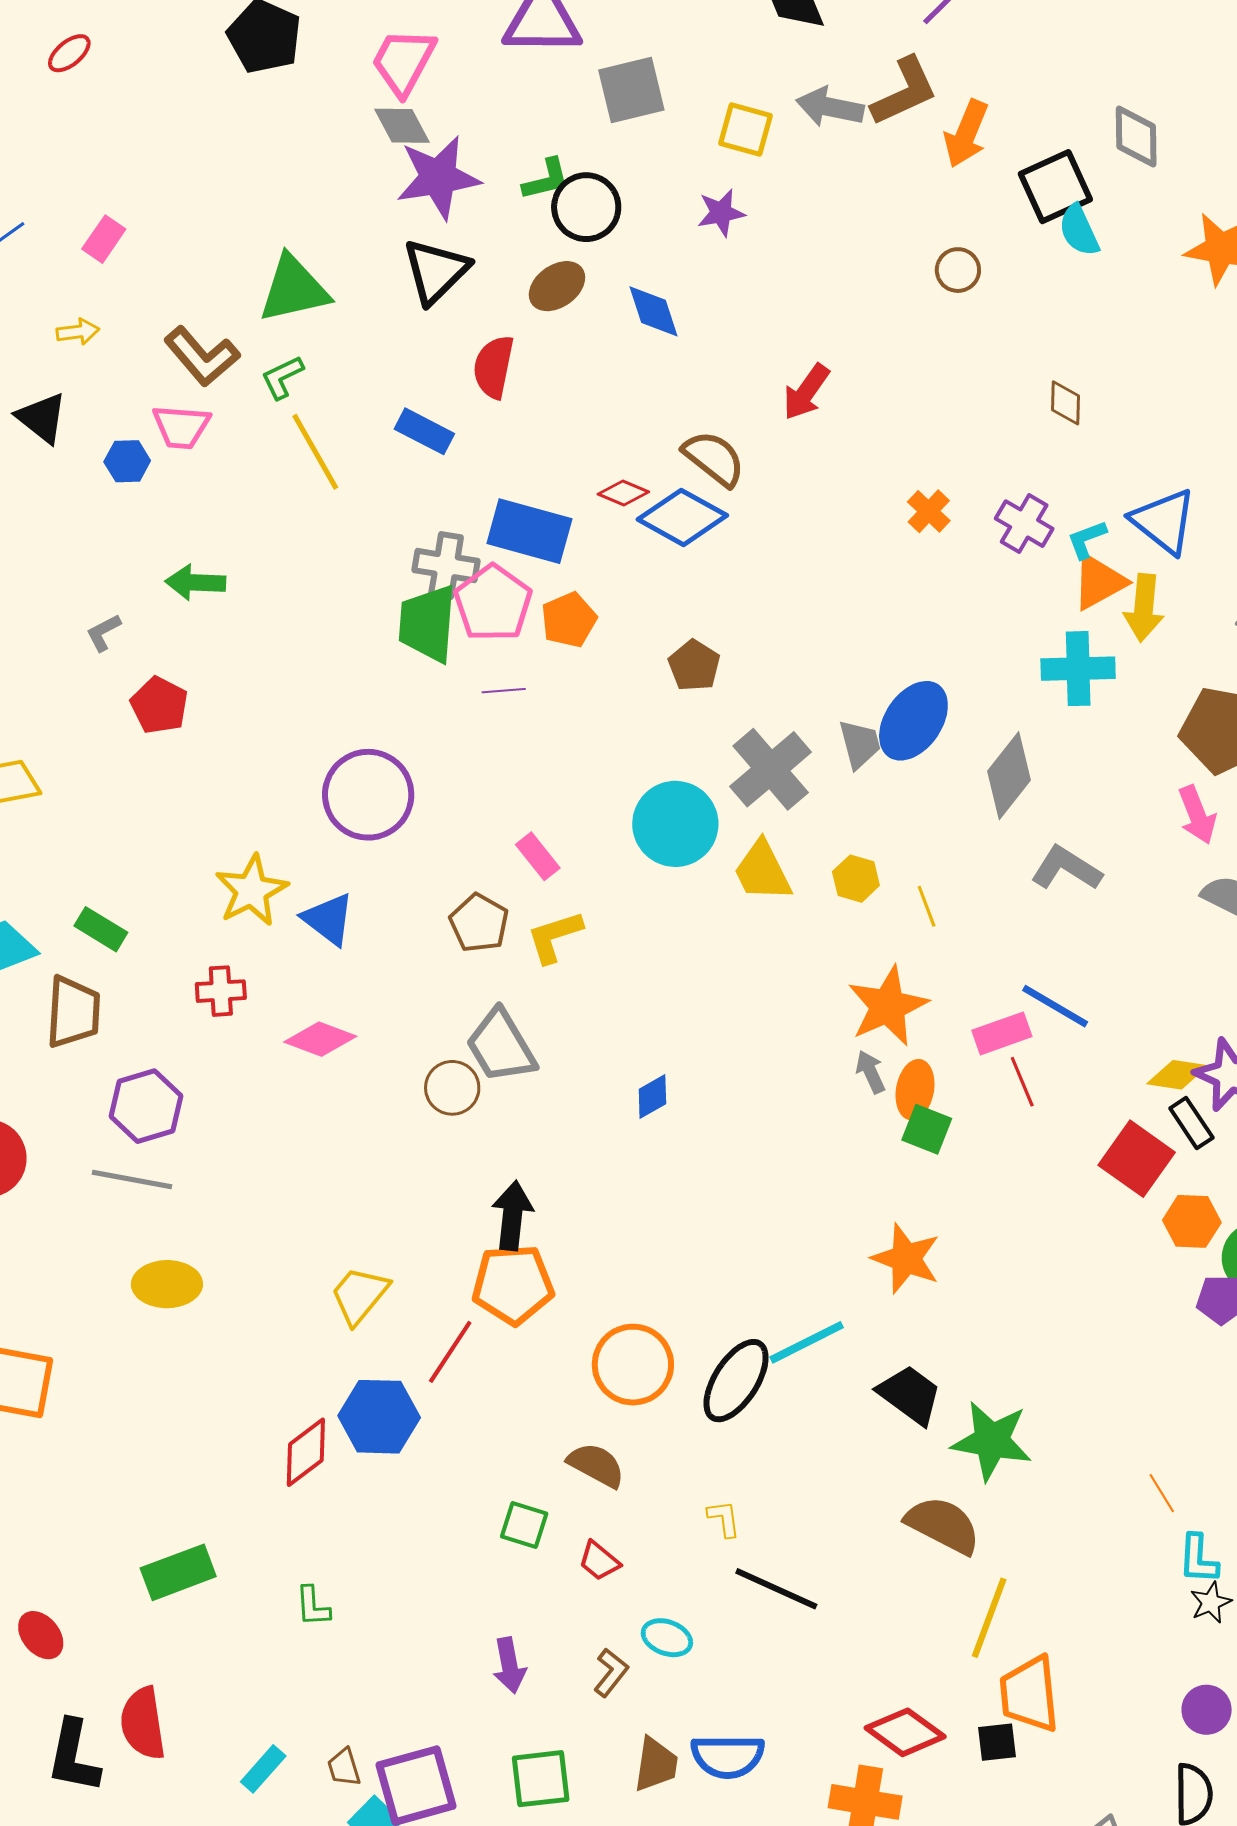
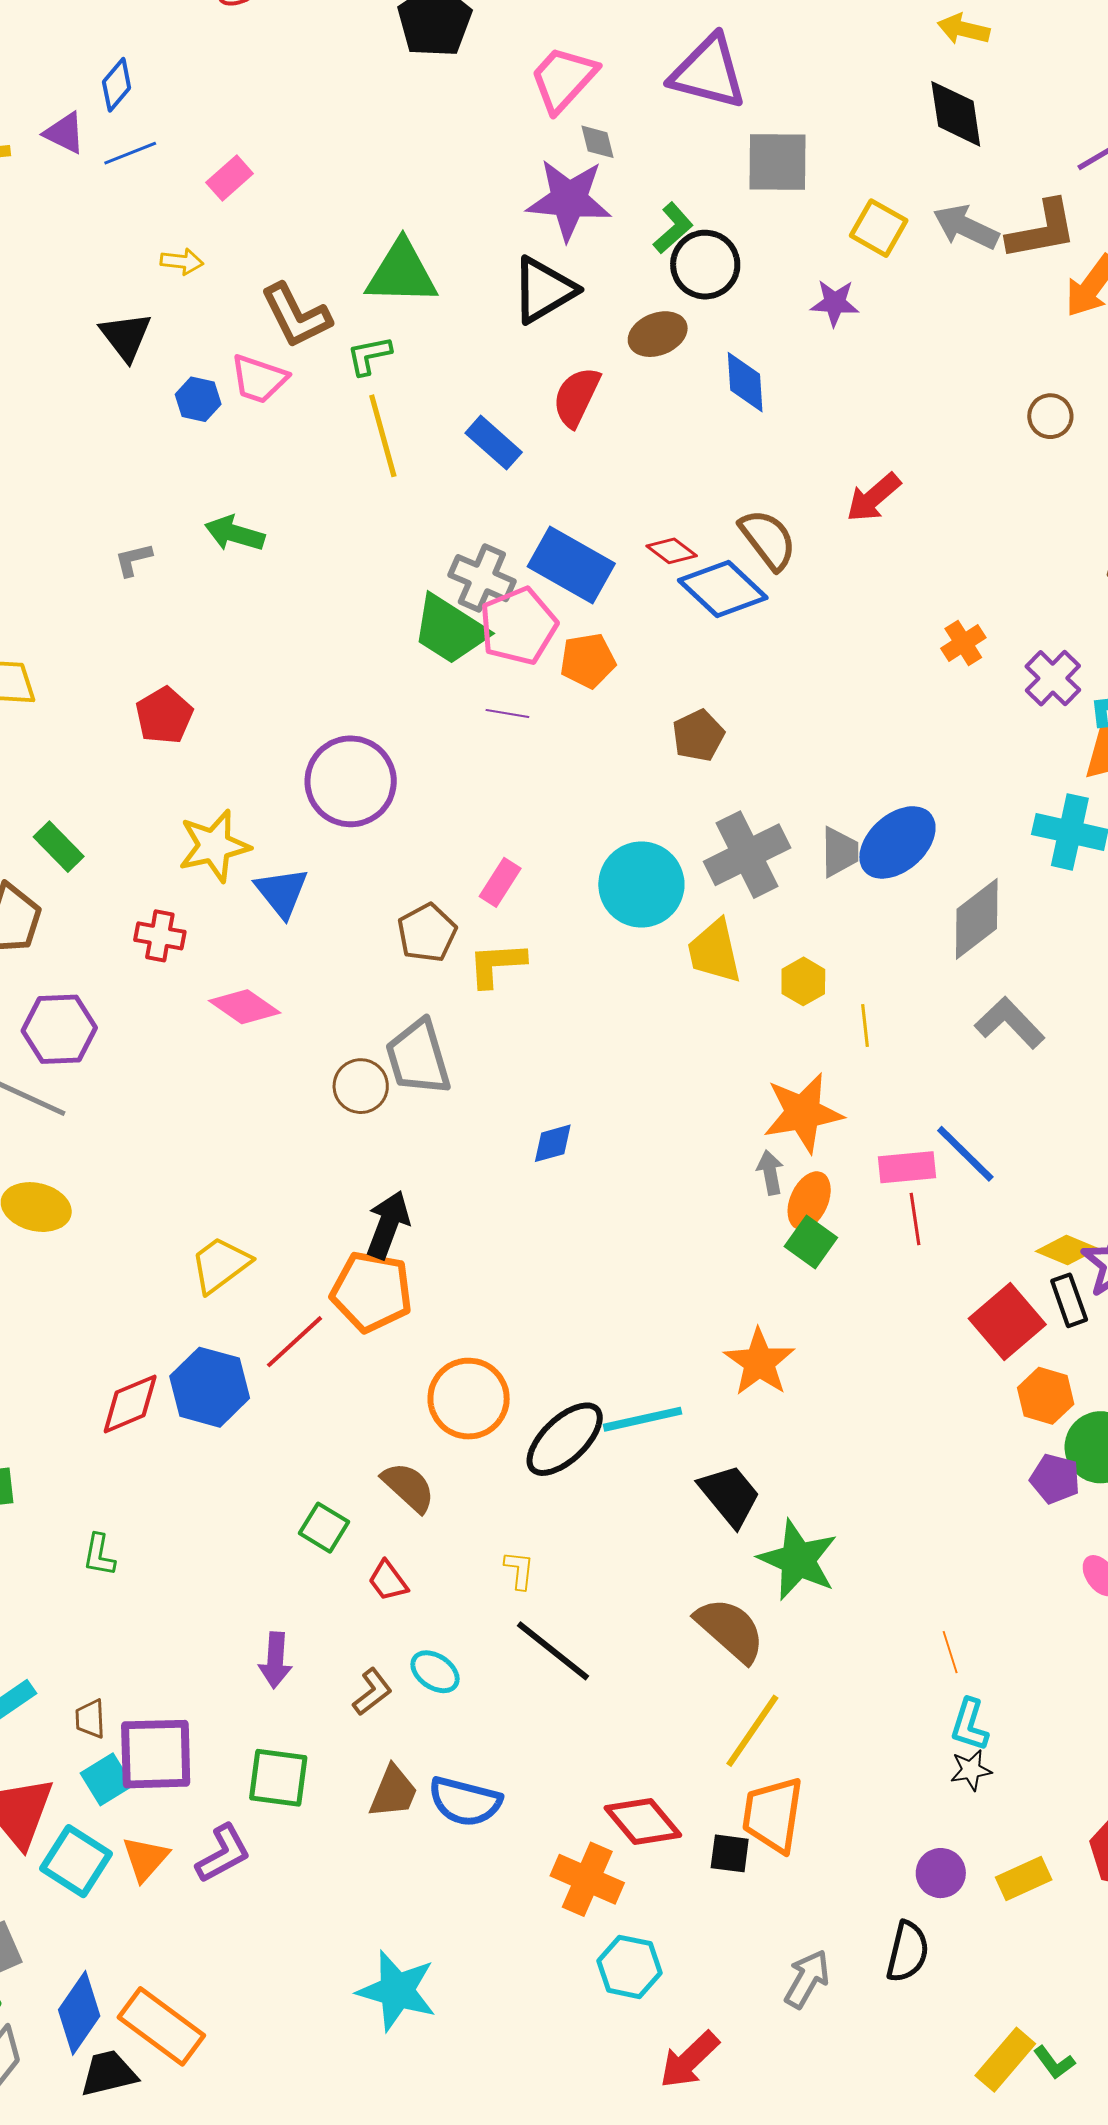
gray diamond: (402, 126) -> (598, 142), moved, size x0.7
green L-shape: (546, 179) -> (673, 228), turned -42
green trapezoid: (427, 623) -> (450, 630), turned -76
red pentagon: (159, 705) -> (164, 716), moved
pink rectangle: (538, 856) -> (500, 882), turned 57

